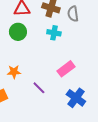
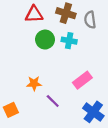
green circle: (18, 32) -> (45, 40), moved
orange star: (14, 72) -> (34, 83), moved

